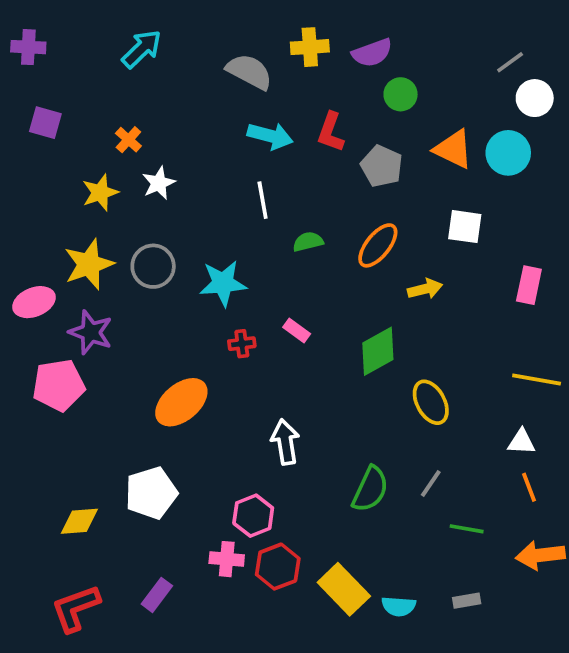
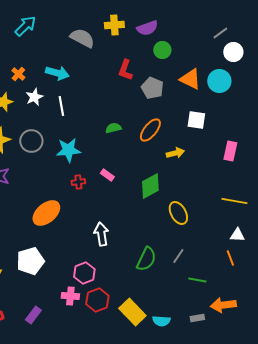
cyan arrow: (270, 136) -> (57, 73), moved
white line: (263, 200) -> (61, 106), moved
white triangle: (521, 442) -> (237, 235), moved
orange arrow: (540, 555) -> (223, 305), moved

